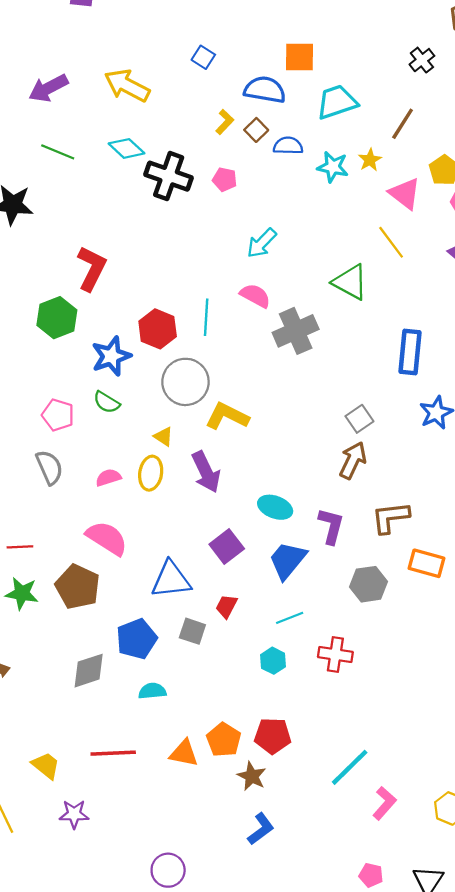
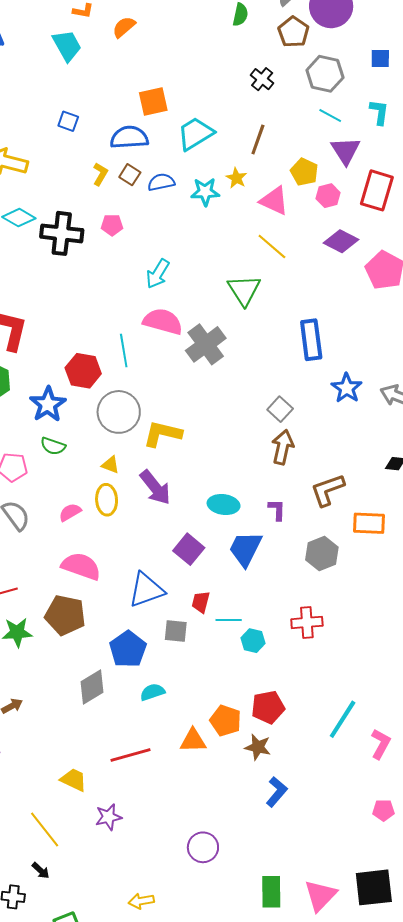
green triangle: (350, 282) -> (244, 290), turned 42
pink semicircle: (255, 296) -> (163, 321), size x1.4
purple L-shape: (331, 526) -> (277, 510), size x0.7
cyan line: (290, 618) -> (229, 620), moved, turned 35

